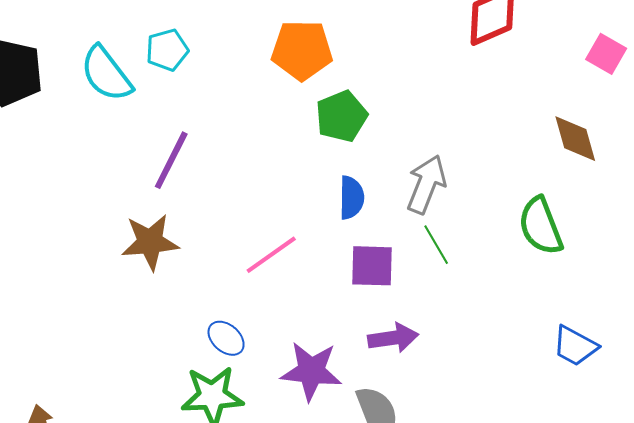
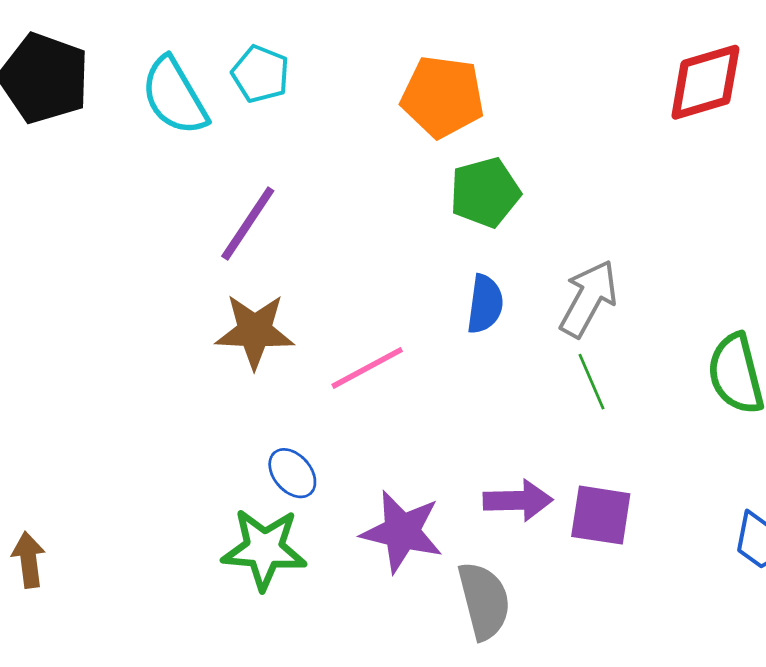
cyan pentagon: (167, 50) -> (260, 74), turned 30
brown star: (150, 242) -> (255, 331), moved
purple square: (372, 266) -> (601, 515), moved

